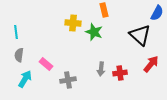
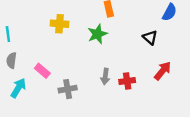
yellow cross: (73, 23) -> (60, 24), moved
green star: (94, 32) -> (97, 34), turned 30
black triangle: (140, 35) -> (150, 37), size x0.6

